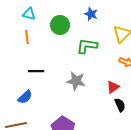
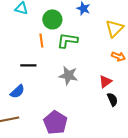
orange line: (27, 37) -> (41, 40), moved
green L-shape: (87, 46) -> (67, 40), moved

